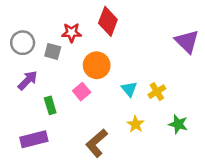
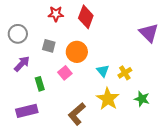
red star: (72, 33) -> (56, 14), moved
gray square: (53, 51) -> (49, 46), moved
yellow star: (136, 124) -> (108, 99), size x1.6

